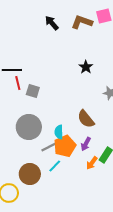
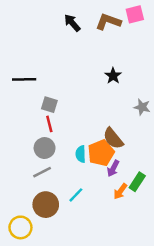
red line: (18, 83) -> (49, 124), moved
gray circle: (29, 127) -> (45, 148), size x0.7
orange pentagon: (65, 146) -> (101, 153), moved
gray line: (49, 147) -> (42, 172), moved

